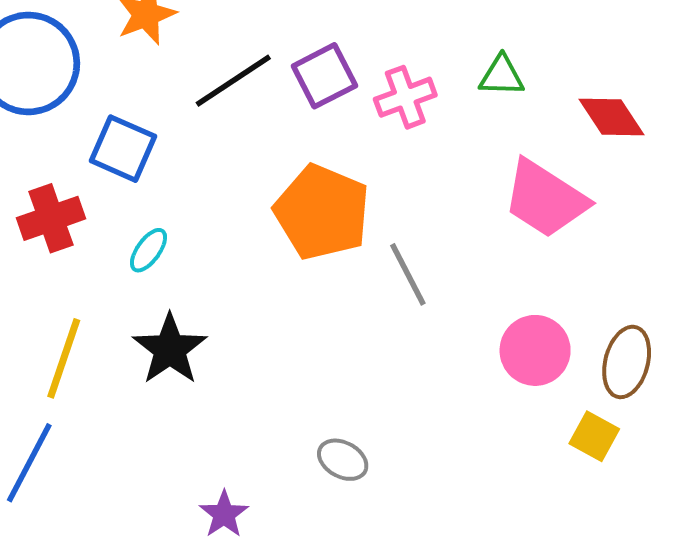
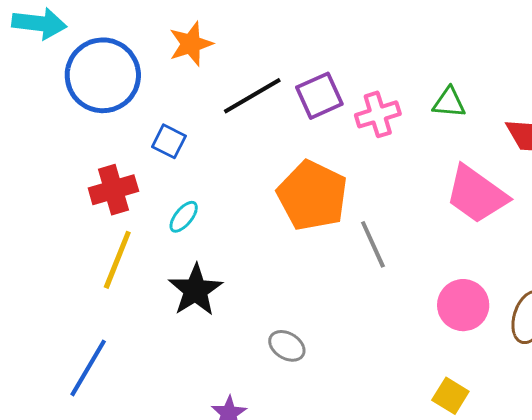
blue square: (123, 149) -> (169, 141), size x0.7
yellow line: (64, 358) -> (117, 260), moved
yellow square: (594, 436) -> (450, 396), moved
gray ellipse: (343, 460) -> (287, 346), moved

